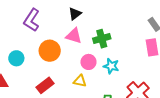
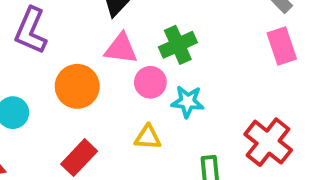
pink circle: (88, 62) -> (150, 82), moved
cyan star: (111, 66) -> (188, 102), moved

